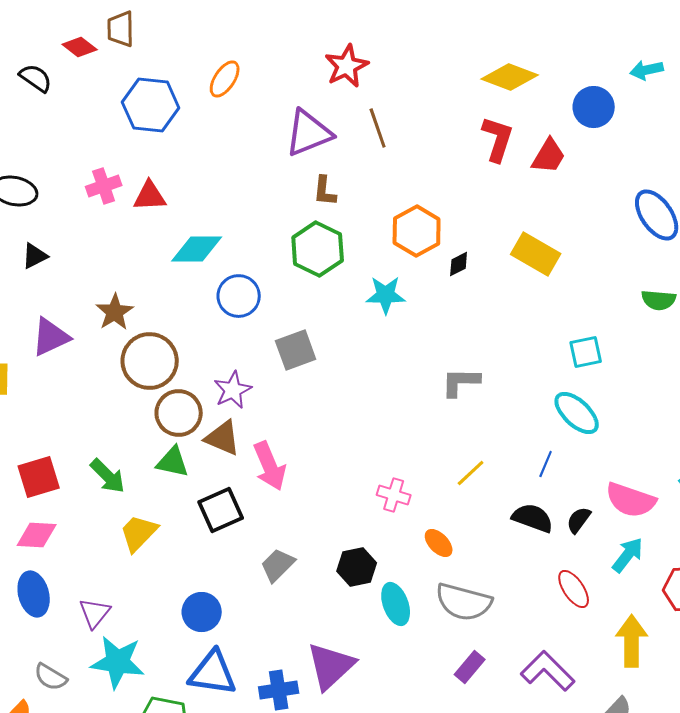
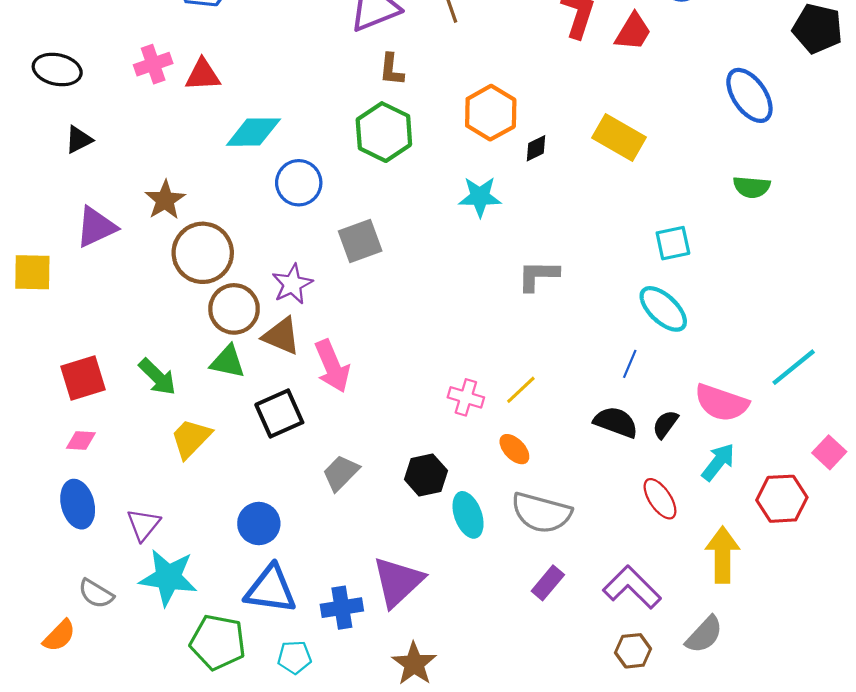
cyan star: (386, 295) -> (480, 197), moved
yellow line: (471, 473) -> (521, 390), moved
pink diamond: (37, 535) -> (81, 440), size x0.7

